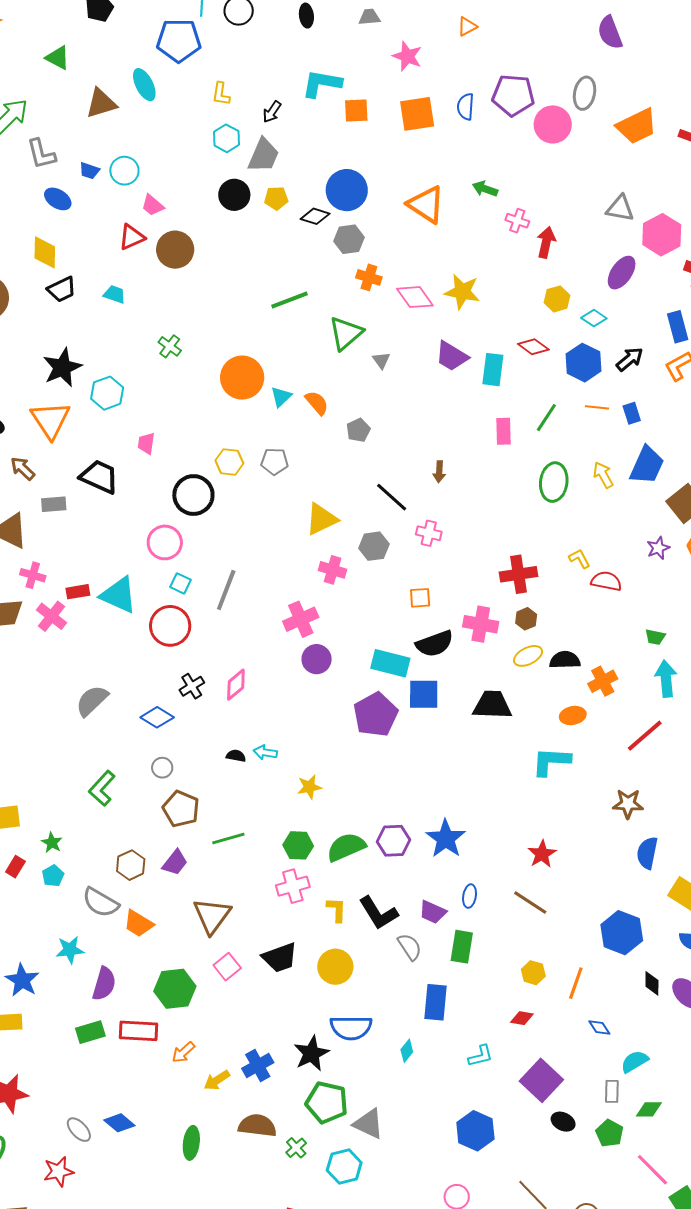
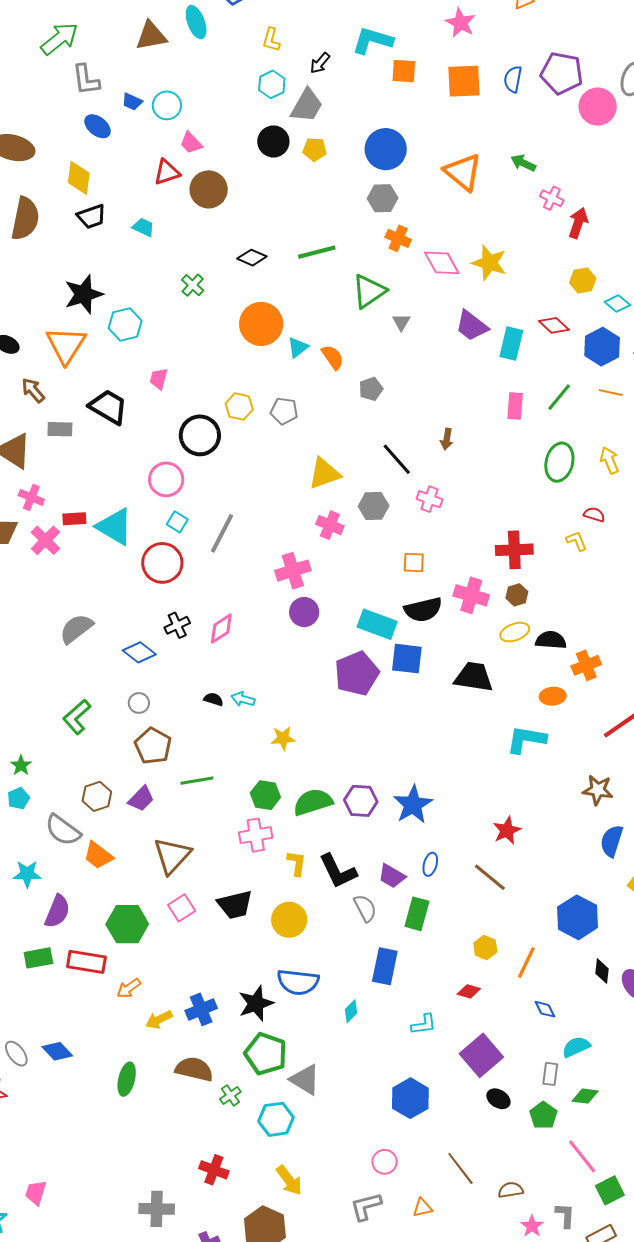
black diamond: (315, 216) -> (252, 258), moved
red semicircle: (606, 581) -> (594, 515), moved, size x0.7

